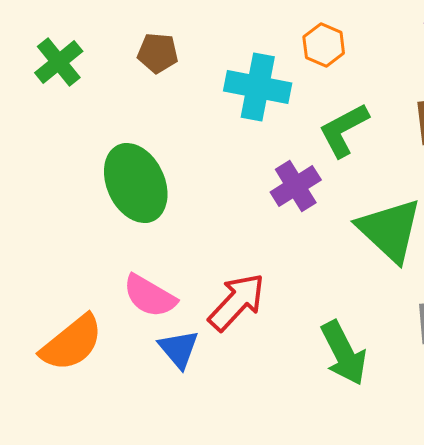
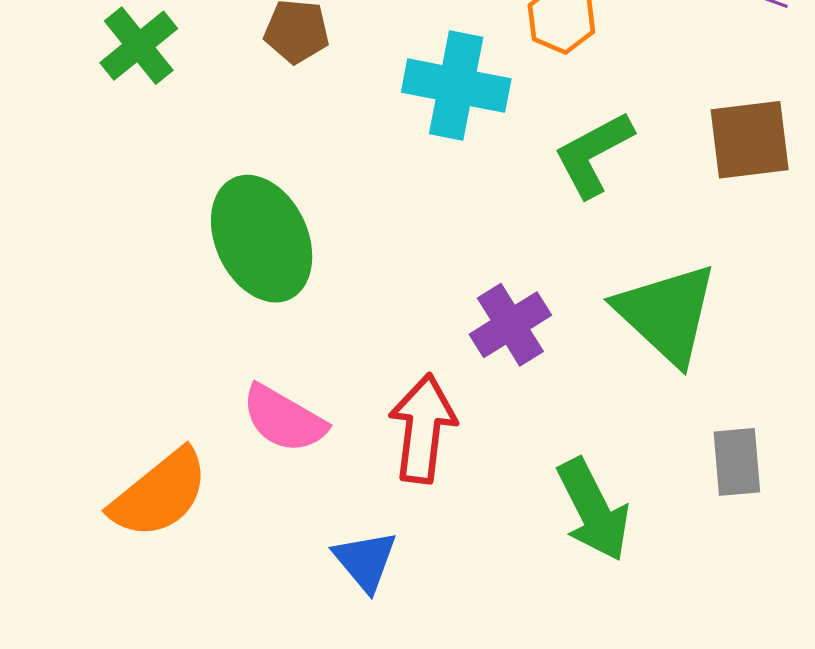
purple cross: (296, 186) -> (510, 325), moved
red arrow: (237, 302) -> (423, 428), turned -36
blue triangle: (179, 349) -> (365, 561), moved

